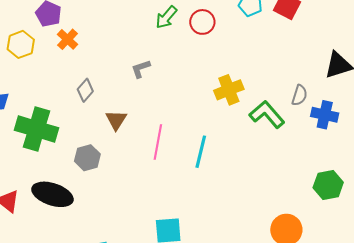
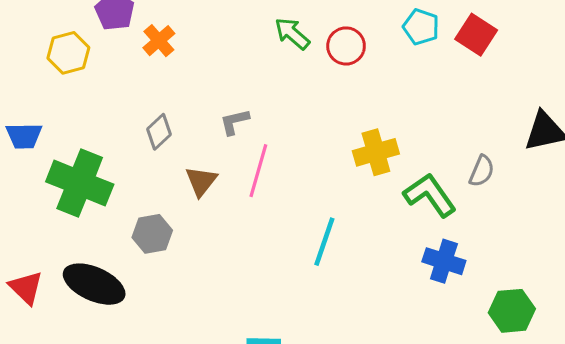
green arrow: (166, 17) -> (292, 34), turned 85
orange cross: (67, 39) -> (159, 41), moved
gray L-shape: (141, 69) -> (235, 122), moved
blue cross: (325, 115) -> (444, 261), moved
pink line: (158, 142) -> (258, 171), moved

